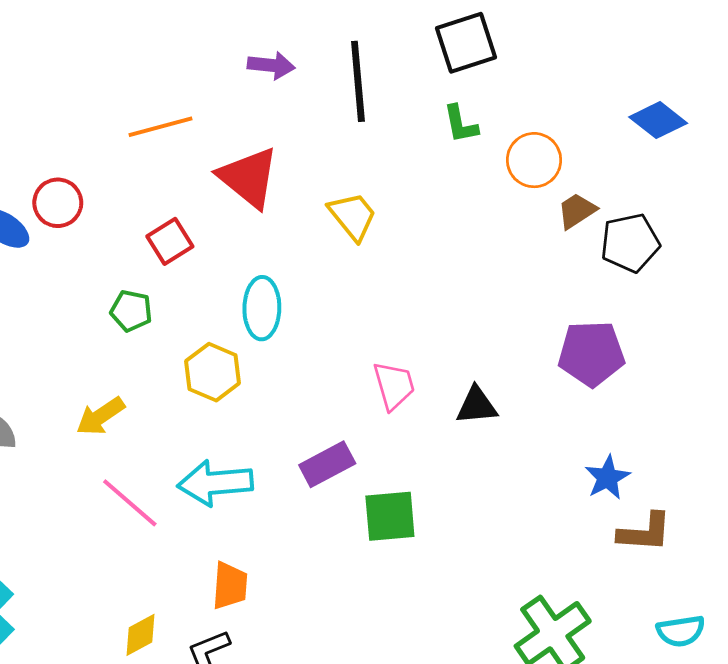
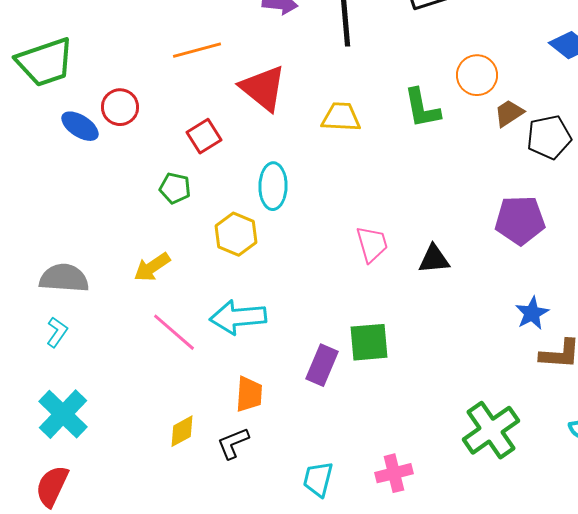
green L-shape: (461, 124) -> (422, 108), moved, size x1.4
yellow trapezoid: (353, 216) -> (341, 117), turned -48
purple rectangle: (327, 464) -> (322, 365), moved, turned -39

